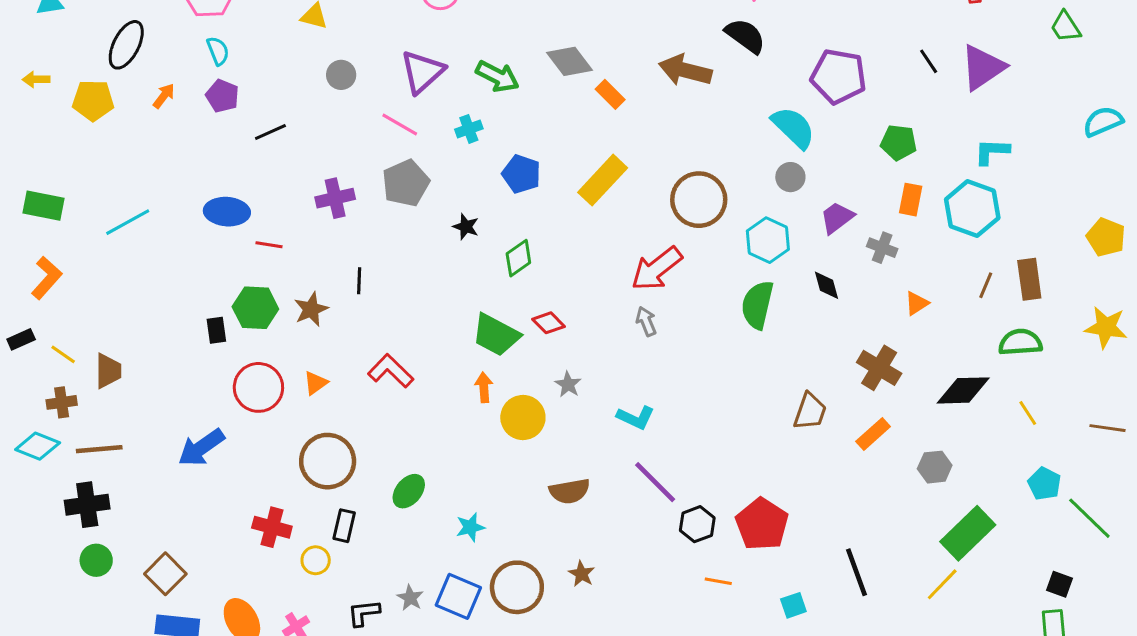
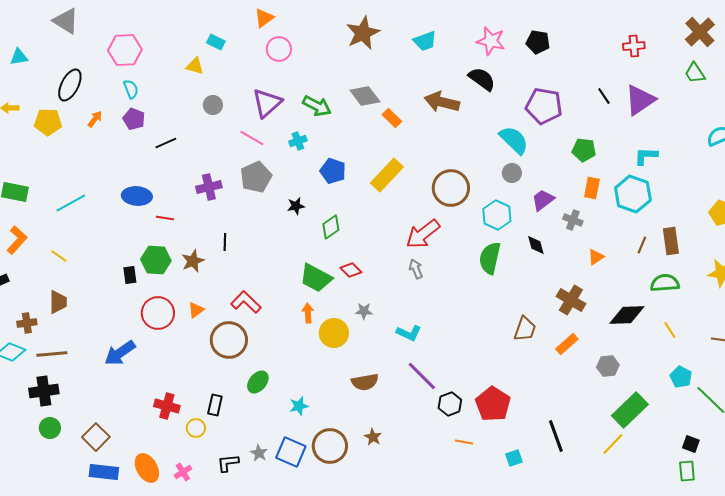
black star: (466, 227) -> (296, 206), turned -30
yellow line: (63, 354) -> (59, 256), moved
gray star: (568, 384) -> (364, 311), turned -30
brown circle: (328, 461) -> (229, 340), moved

